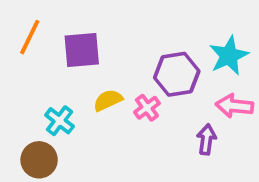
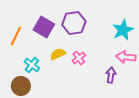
orange line: (30, 37) -> (16, 36), moved
purple square: (82, 50) -> (44, 27), turned 35
purple hexagon: (177, 74) -> (74, 23), moved

